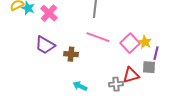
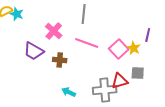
pink cross: (49, 13) -> (54, 31), moved
purple line: (156, 53) -> (148, 35), moved
gray cross: (116, 84) -> (105, 90), size x1.6

